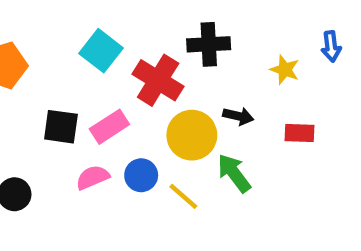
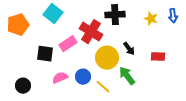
cyan square: (101, 51) -> (53, 14), moved
yellow star: (285, 70) -> (151, 19), moved
black arrow: (238, 116) -> (129, 49), turned 40
pink rectangle: (109, 127) -> (68, 44), moved

